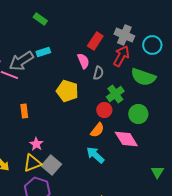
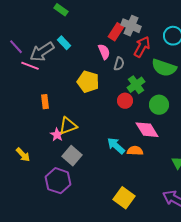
gray cross: (124, 35) -> (131, 26), moved
cyan rectangle: (43, 52) -> (64, 43), turned 64
orange semicircle: (97, 130) -> (135, 151), moved, turned -126
yellow triangle: (32, 163) -> (68, 126), moved

